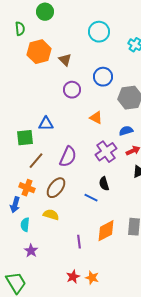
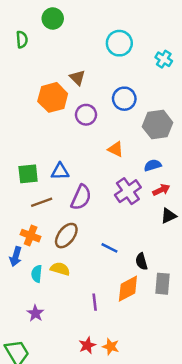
orange hexagon: (39, 52) -> (53, 97), moved
blue triangle: (46, 124) -> (60, 171), moved
brown line: (36, 161) -> (42, 202), turned 30
black semicircle: (104, 184) -> (142, 261), moved
cyan semicircle: (25, 225) -> (37, 274), moved

